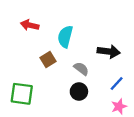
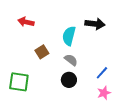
cyan semicircle: (65, 37) -> (69, 36), moved
black arrow: (109, 51) -> (95, 24), moved

